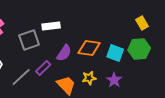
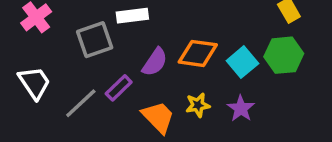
cyan square: (115, 53) -> (242, 62), turned 30

